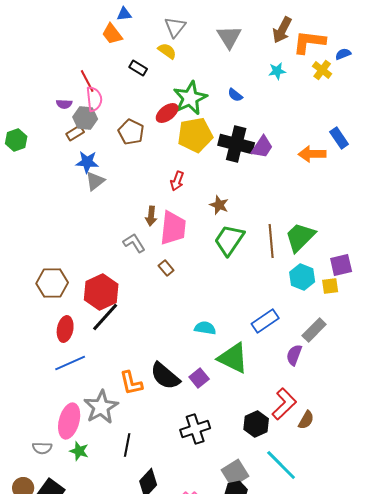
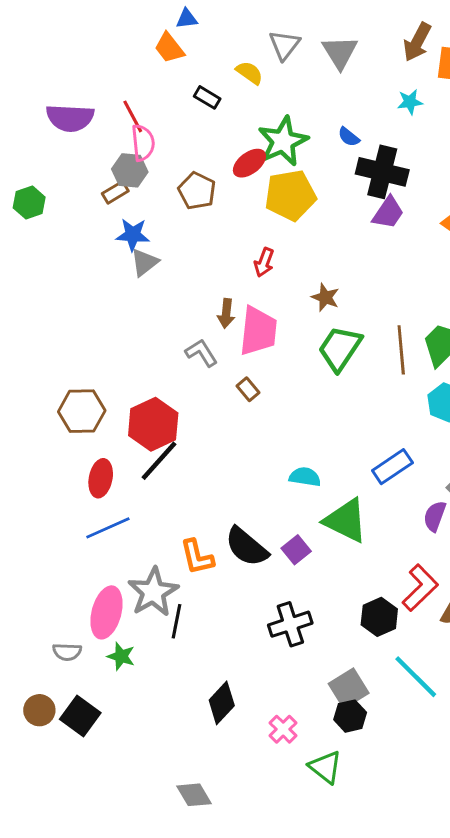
gray triangle: (175, 27) -> (284, 45), moved
purple semicircle: (64, 104) -> (70, 118), moved, size x2.0
black cross: (236, 144) -> (382, 172), moved
black line: (127, 445) -> (177, 621), moved

